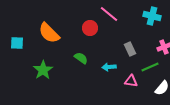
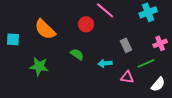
cyan cross: (152, 16) -> (148, 12), turned -36
green star: (43, 70) -> (39, 66), turned -30

